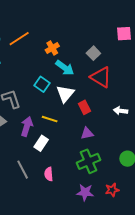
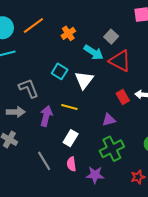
cyan arrow: (65, 68) -> (94, 52), moved
red rectangle: (84, 107) -> (123, 97), moved
white rectangle: (41, 143) -> (71, 138), moved
purple star: (85, 192) -> (95, 175), moved

